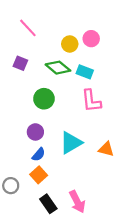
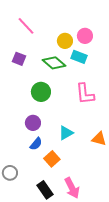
cyan rectangle: (85, 72) -> (79, 57), moved
cyan triangle: (71, 143) -> (66, 133), size x0.7
orange square: (39, 175) -> (52, 159), moved

